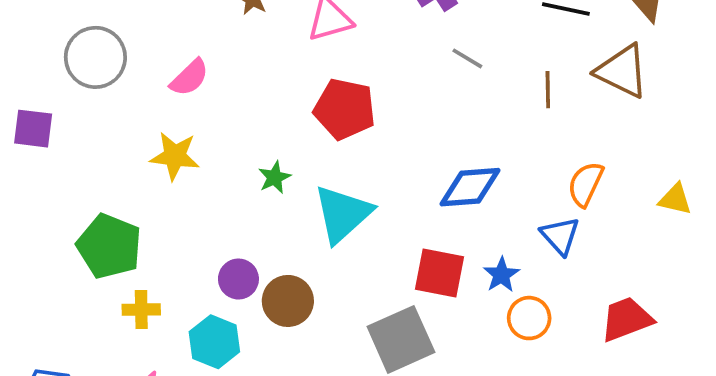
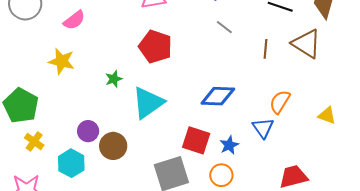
yellow cross: (141, 310) -> (34, 141), turned 30
orange circle: (529, 318) -> (221, 175), moved

